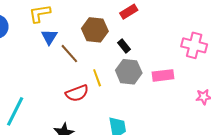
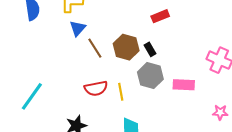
brown hexagon: (95, 30) -> (126, 47), moved
yellow line: (97, 78) -> (121, 92), moved

